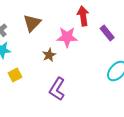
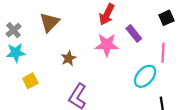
red arrow: (83, 16) -> (107, 14), turned -144
pink star: (67, 37) -> (107, 45), moved

